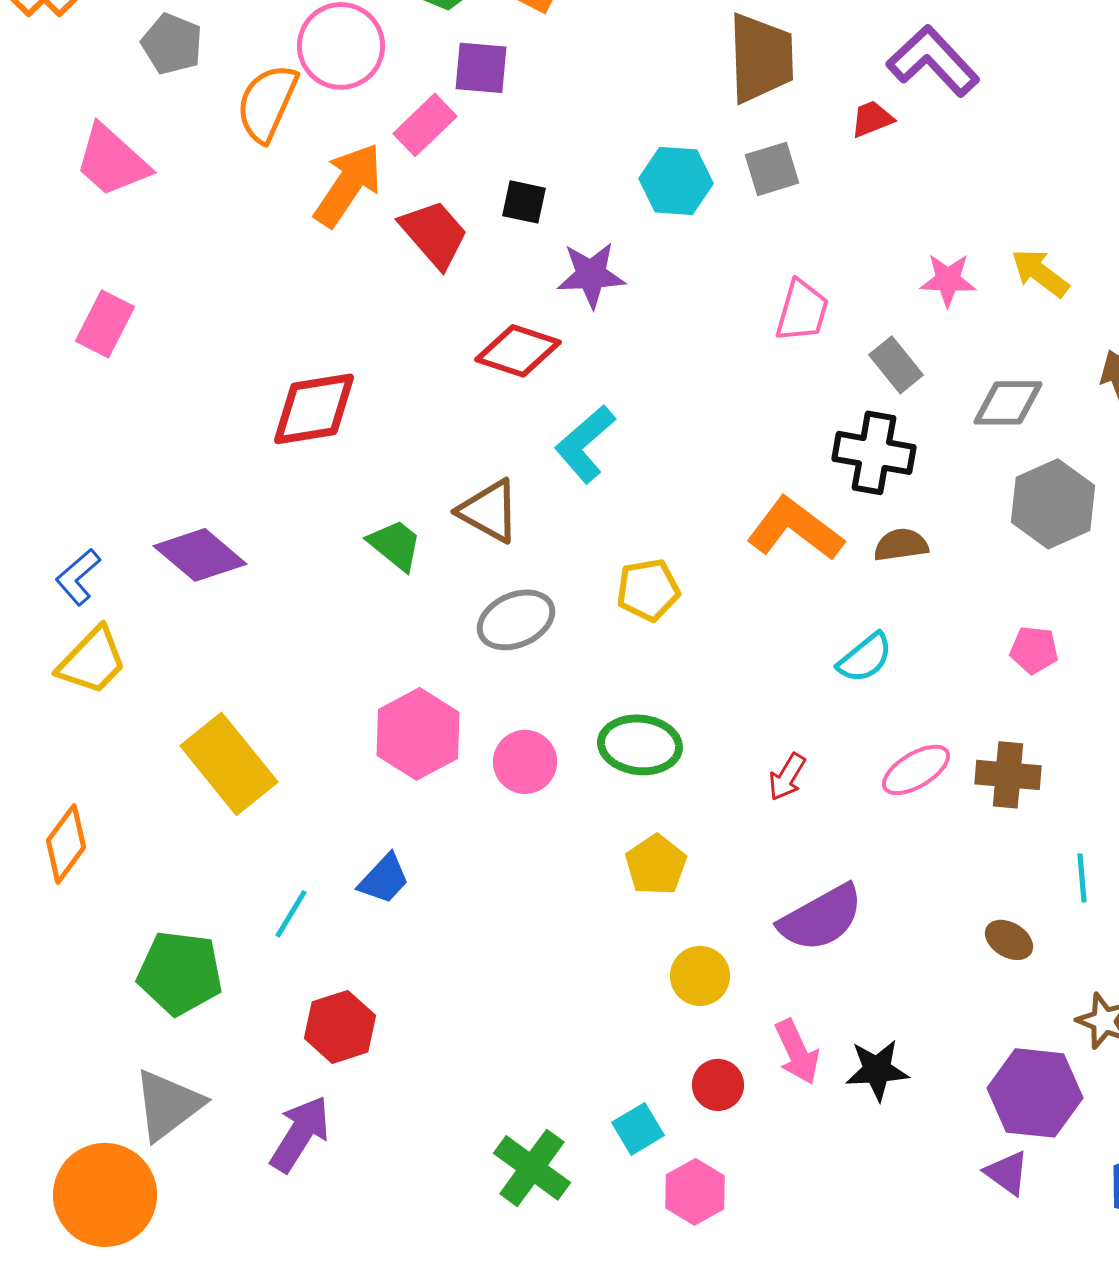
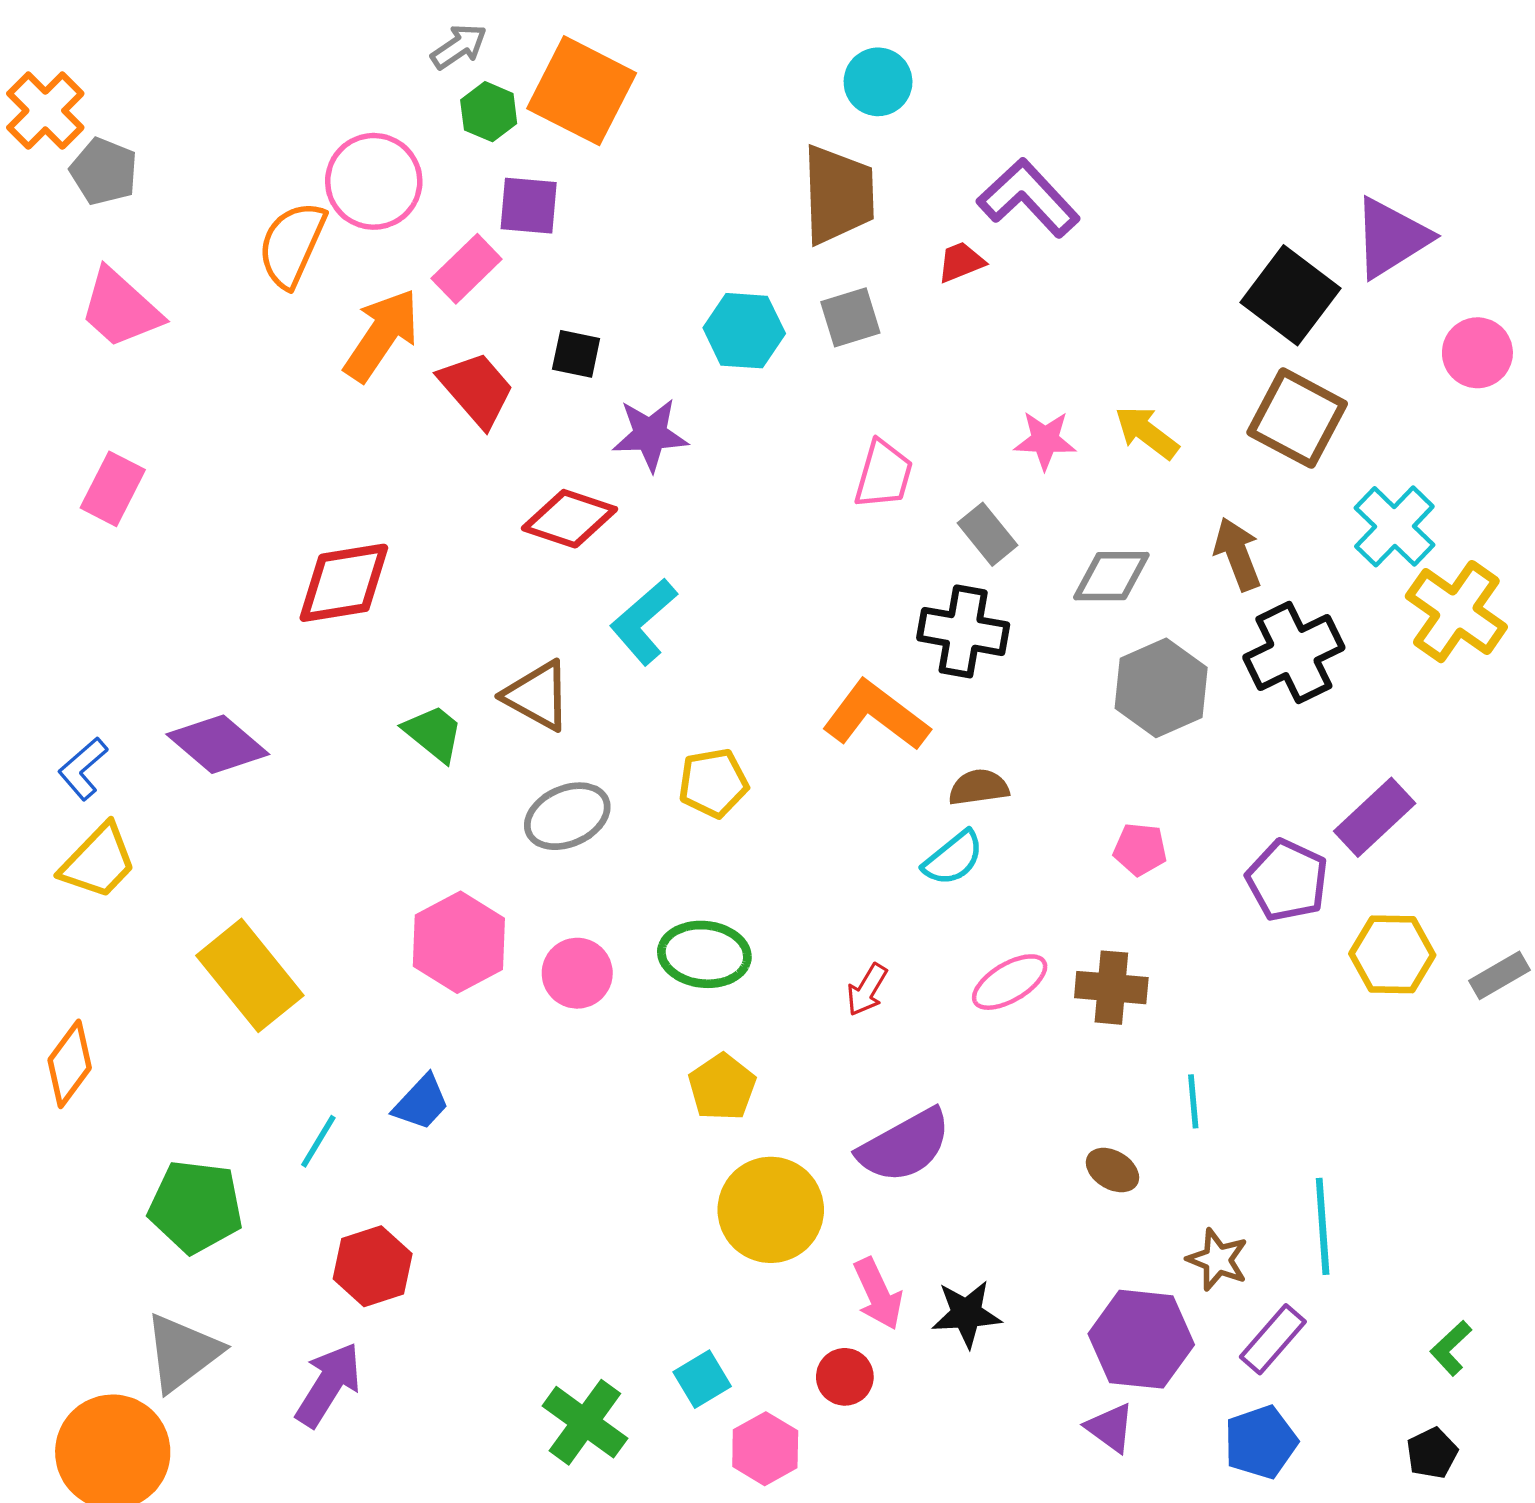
gray pentagon: (172, 44) -> (104, 171), moved
brown semicircle: (901, 545) -> (979, 787), moved
yellow circle: (700, 976) -> (771, 1210), size x1.6
red circle: (718, 1085) -> (845, 1377), moved

